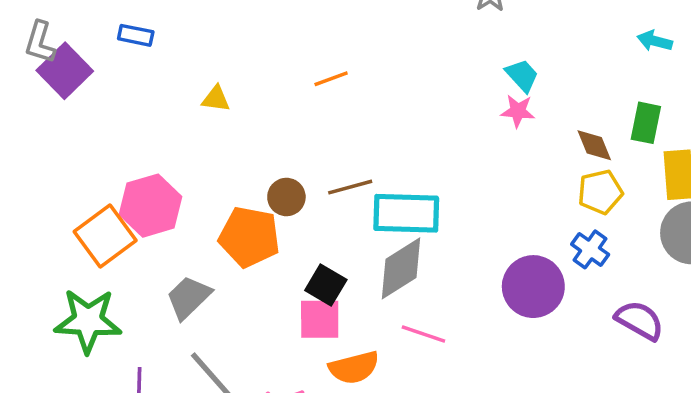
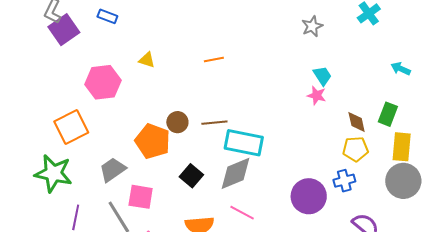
pink hexagon: (150, 206) -> (103, 82), moved
blue cross: (590, 249) -> (344, 181), turned 30
pink square: (320, 319) -> (141, 197), moved

